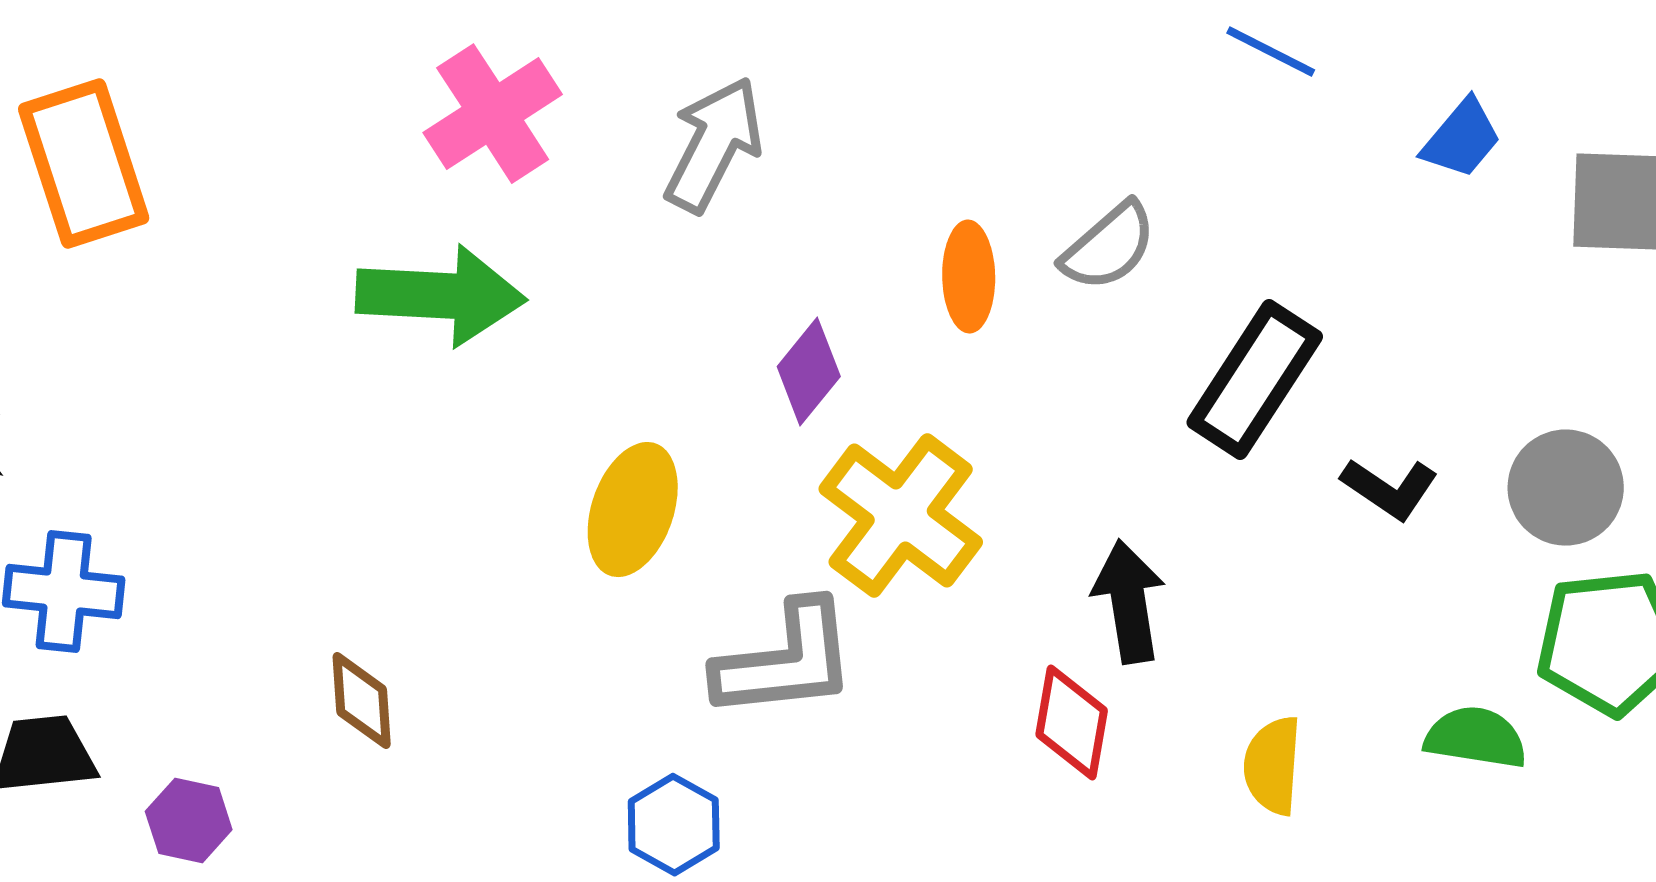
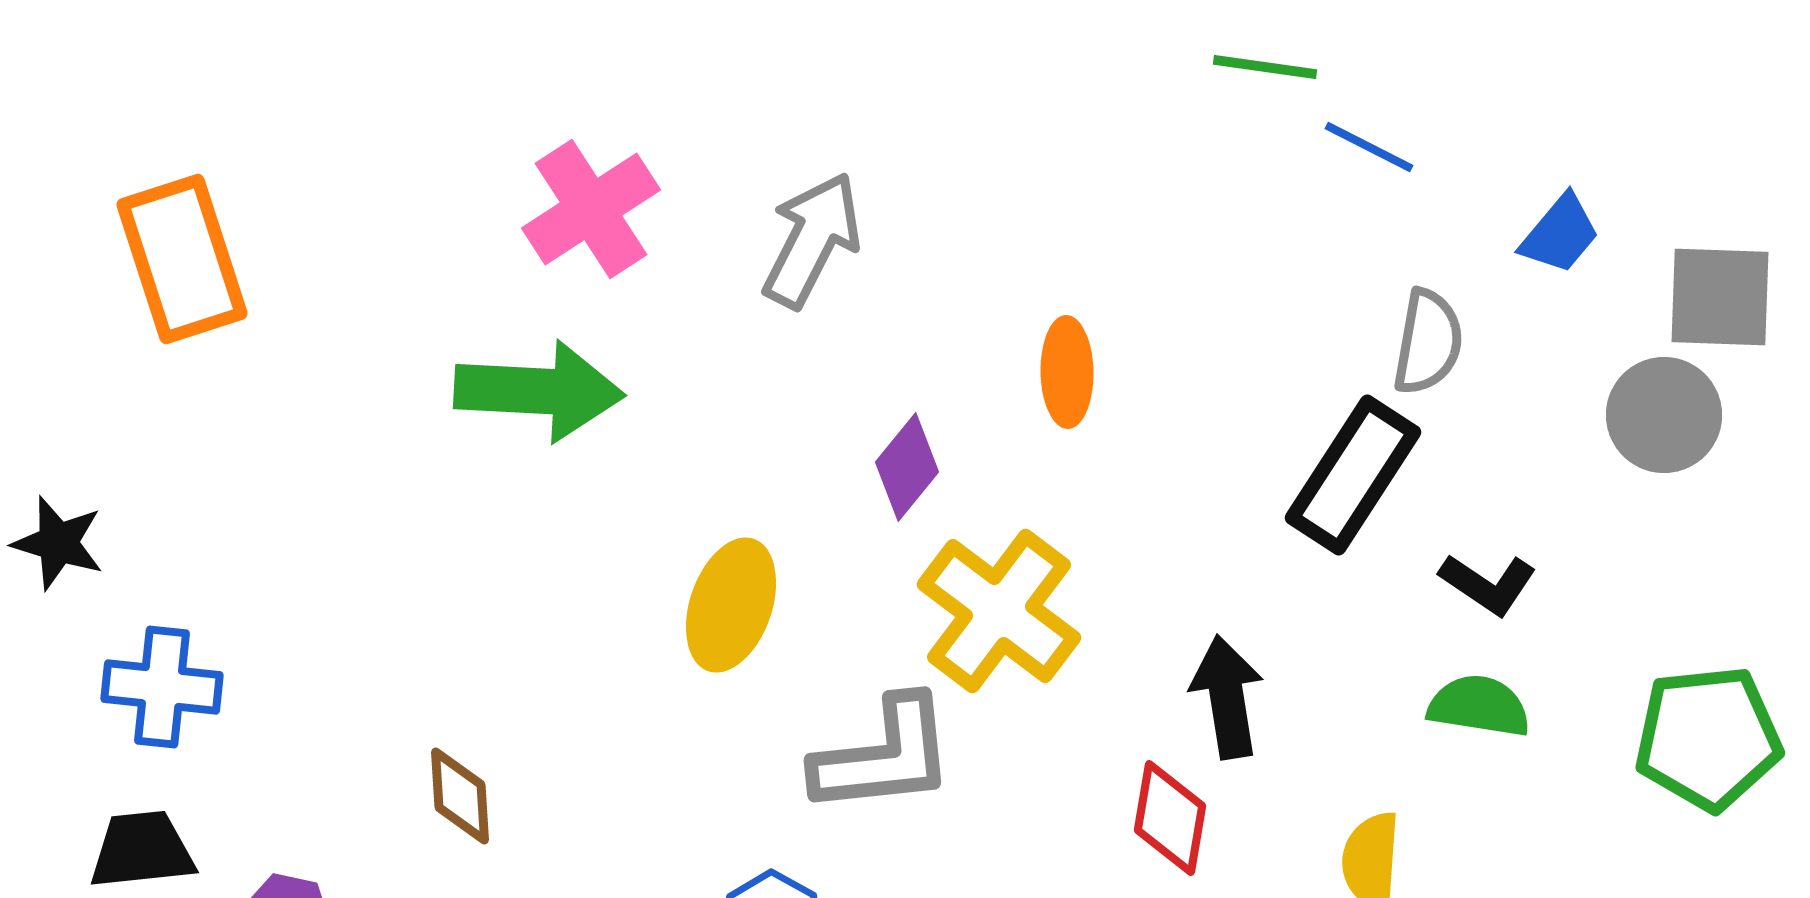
gray semicircle: (1109, 247) -> (1428, 342), moved, turned -39
gray circle: (1566, 488) -> (1664, 415), moved
green semicircle: (1476, 738) -> (1479, 706), moved

